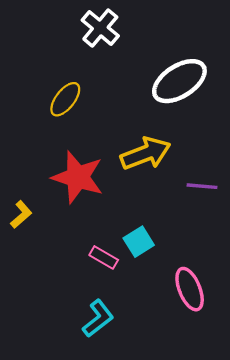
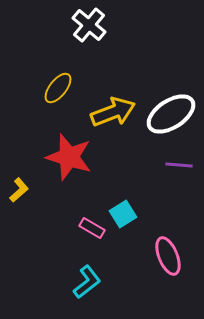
white ellipse: (179, 81) -> (171, 114), moved
yellow arrow: (146, 153) -> (113, 112), moved

